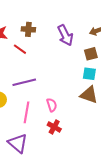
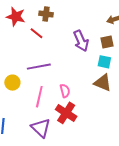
purple arrow: (65, 35) -> (81, 41), moved
red cross: (54, 127) -> (66, 113), size x1.5
purple triangle: (18, 143) -> (41, 128), moved

